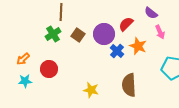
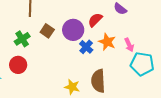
pink arrow: (160, 32) -> (129, 45), moved
green cross: (53, 34) -> (22, 39), moved
yellow star: (91, 90) -> (72, 87), moved

